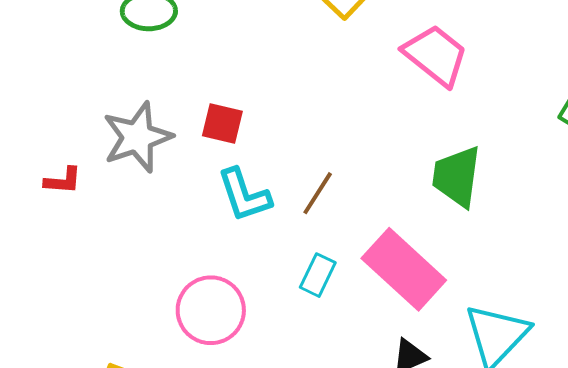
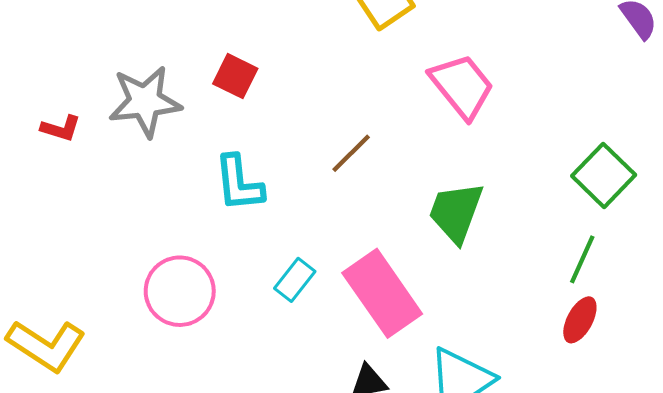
red square: (222, 123) -> (235, 76), moved
brown line: (318, 193) -> (351, 153), moved

